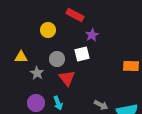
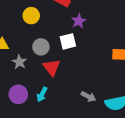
cyan arrow: (58, 103) -> (42, 94), turned 48

